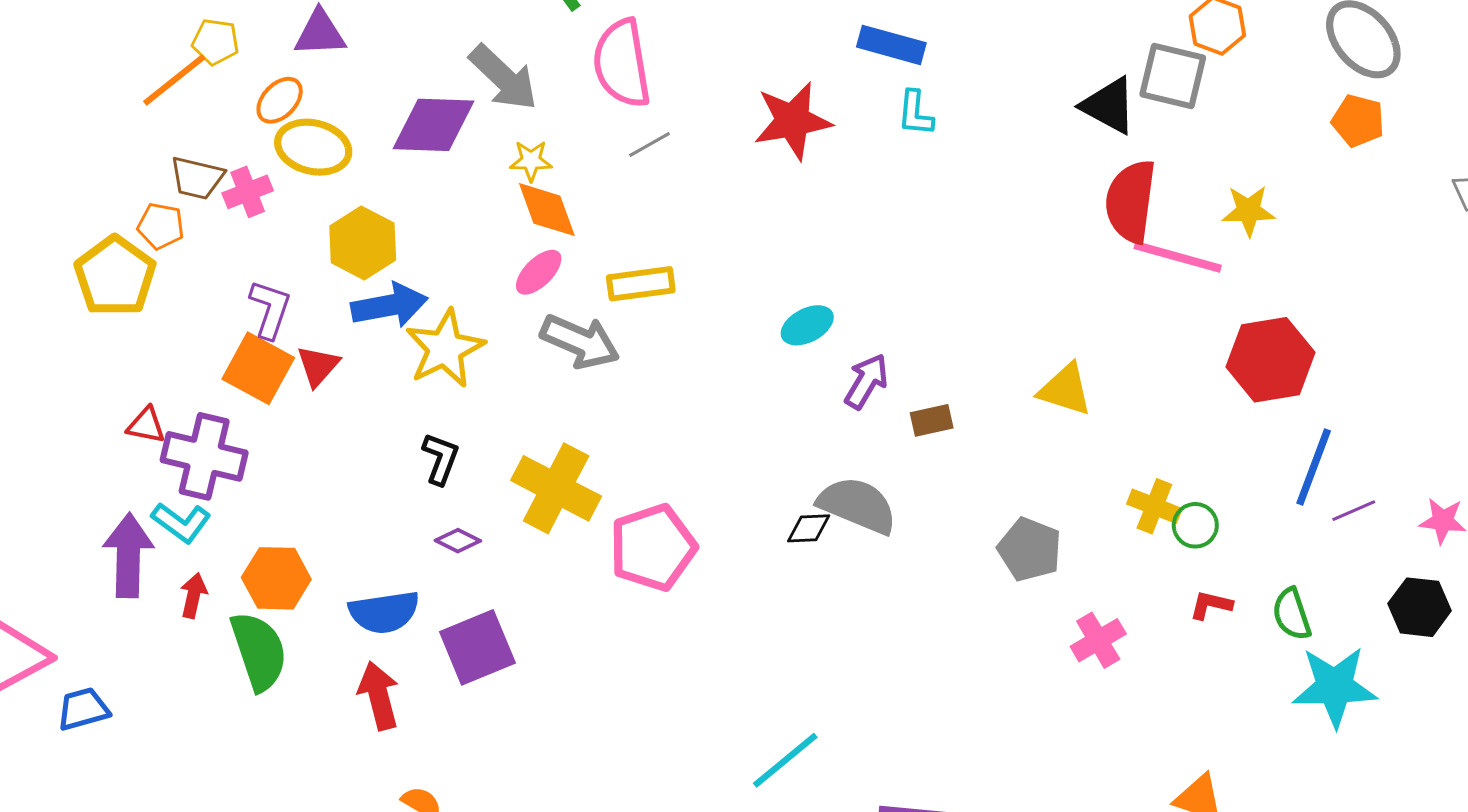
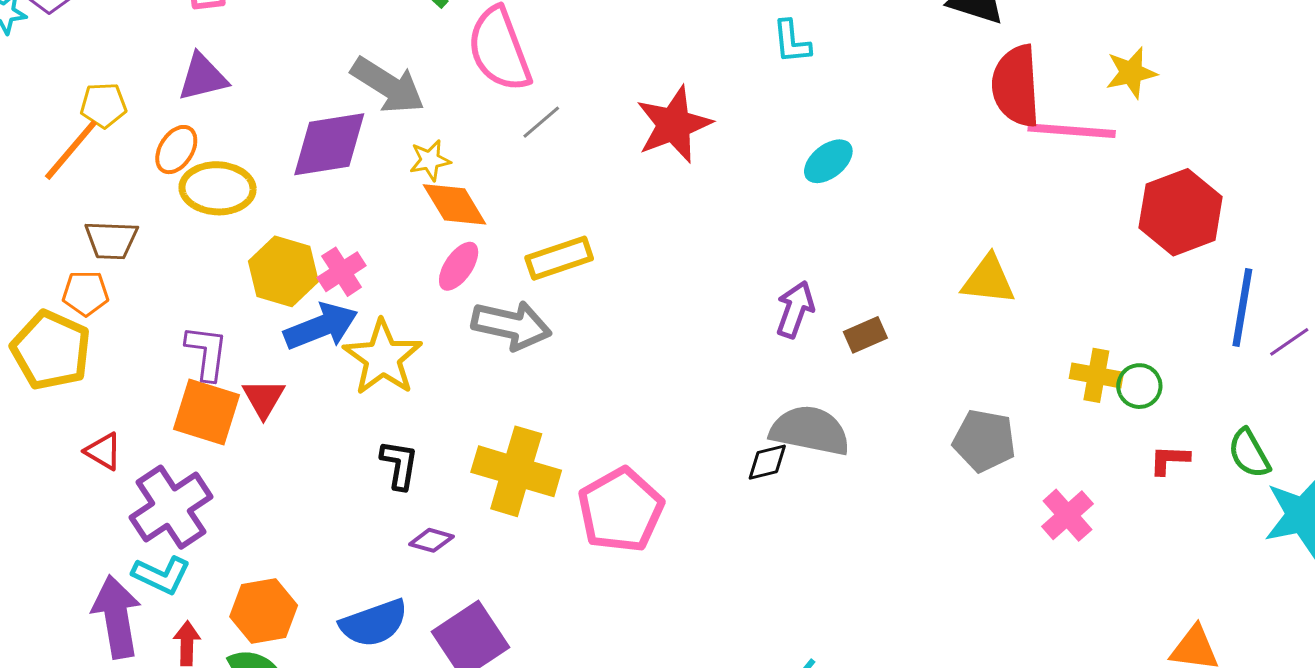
red star: (793, 121) -> (674, 125), moved
pink cross: (248, 192) -> (342, 272), moved
cyan ellipse: (807, 325) -> (828, 161), moved
red triangle: (146, 425) -> (103, 451), moved, turned 30
purple cross: (204, 456) -> (171, 507), turned -36

